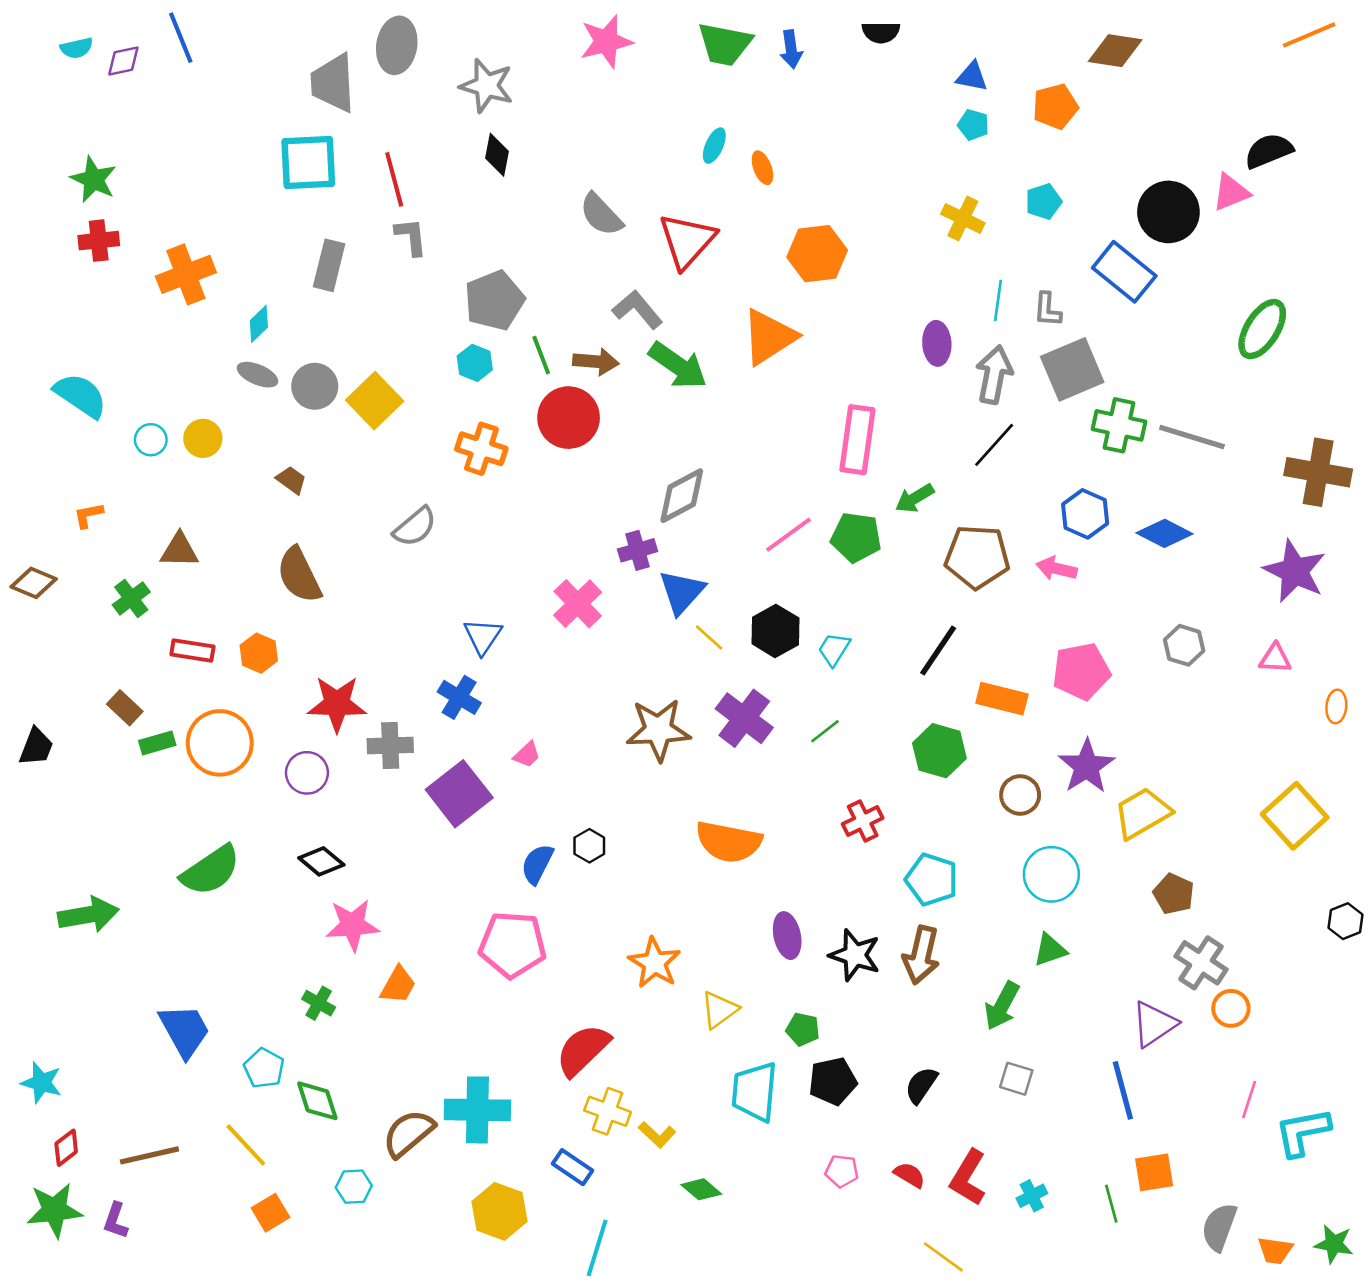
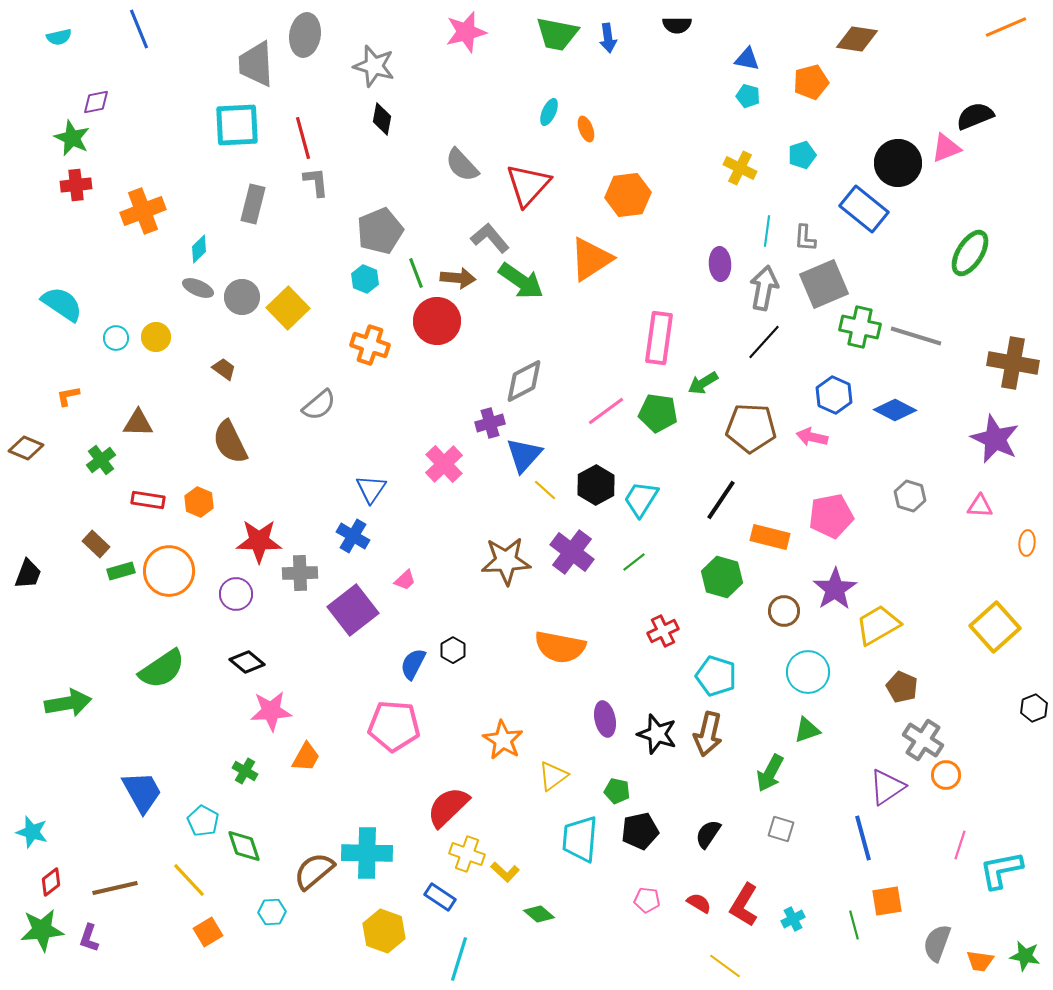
purple diamond: (123, 61) -> (96, 102), moved
cyan trapezoid: (834, 649) -> (641, 499), size x1.4

